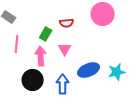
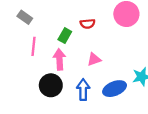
pink triangle: (65, 49) -> (94, 59), moved, turned 40
blue ellipse: (89, 70) -> (115, 89), moved

